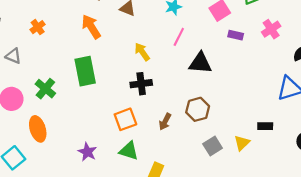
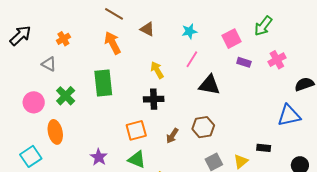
gray triangle: (13, 56) -> (49, 64), moved

